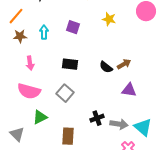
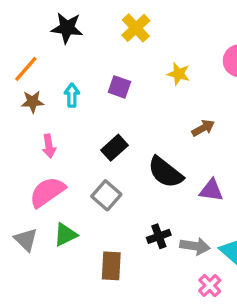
black rectangle: (70, 64) -> (115, 148), turned -49
brown arrow: (124, 64) -> (203, 128), moved
black semicircle: (106, 67) -> (165, 172), moved, size x1.6
pink semicircle: (29, 91) -> (47, 192), turned 130
gray triangle: (17, 134) -> (26, 240), moved

